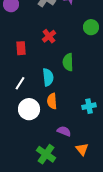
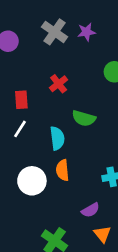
green semicircle: (68, 62) -> (84, 118), turned -72
white line: (20, 83) -> (20, 129), moved
purple semicircle: (64, 131) -> (90, 210), moved, turned 128

